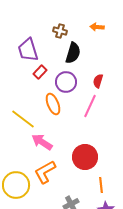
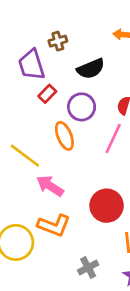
brown cross: (60, 31) -> (58, 41), moved, turned -32
black semicircle: (73, 53) -> (91, 69), turned 50
orange L-shape: (45, 172) -> (54, 225), turned -130

